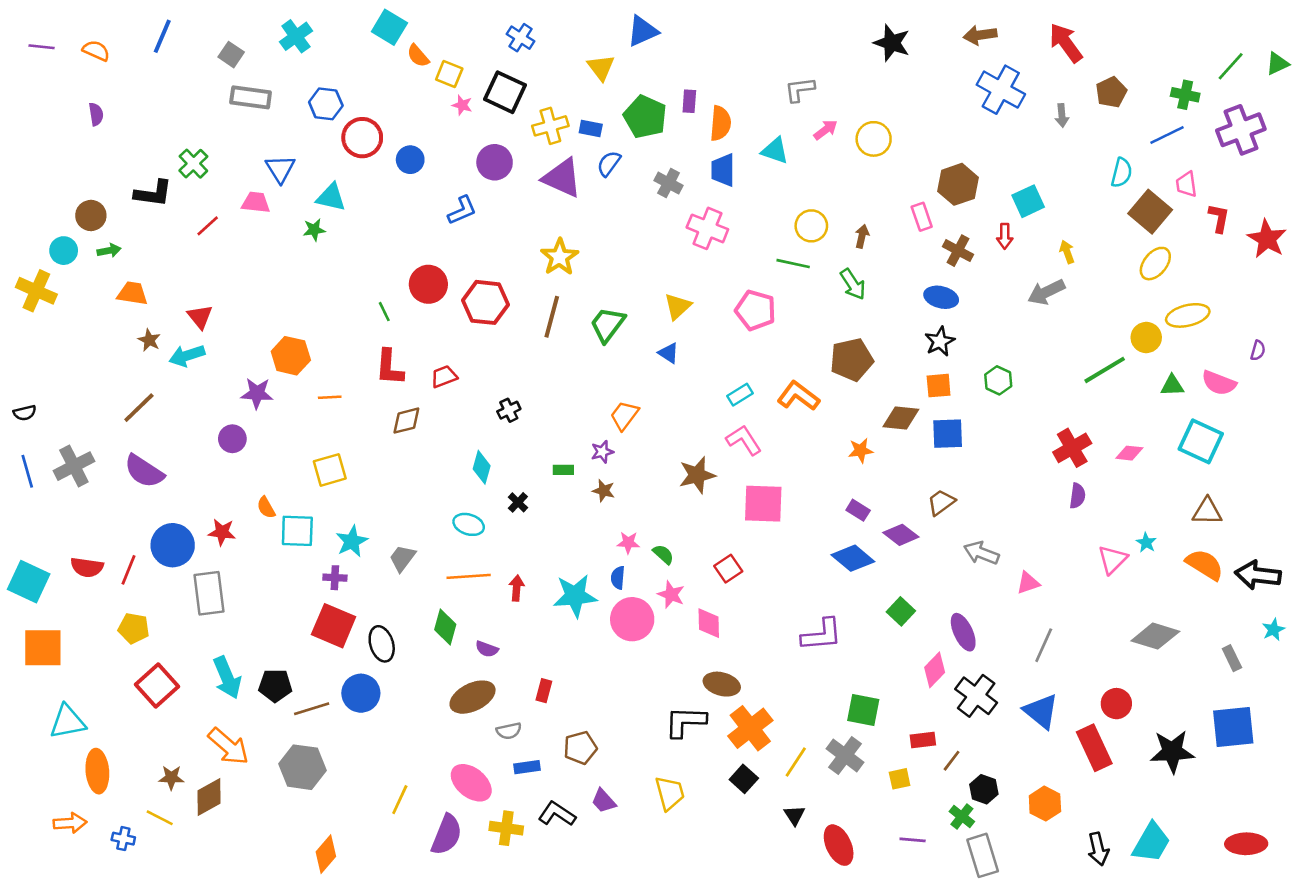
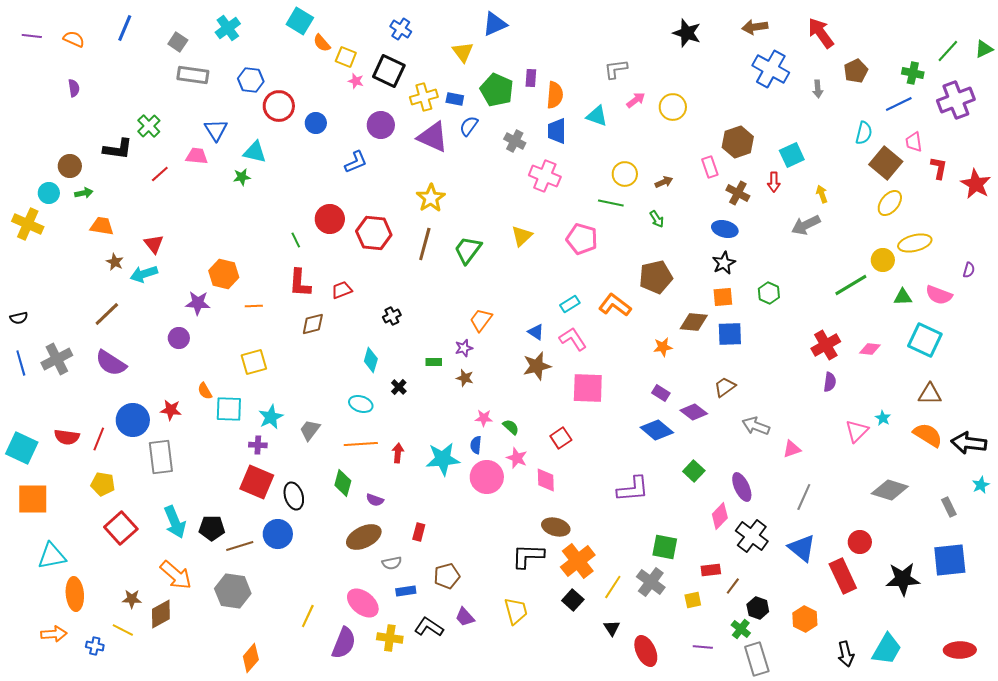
brown arrow: (862, 236) -> (664, 182), turned 54
green arrow: (853, 284) -> (657, 219), size x0.7
blue triangle: (669, 353) -> (536, 332), moved

